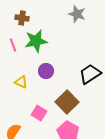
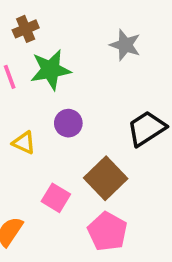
gray star: (77, 14) -> (125, 45), moved
brown cross: (22, 18) -> (26, 29), turned -32

